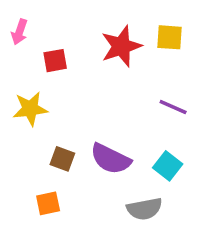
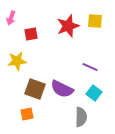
purple line: (173, 107) -> (90, 67), moved
brown square: (62, 159) -> (35, 89), size x1.5
gray semicircle: (144, 209) -> (81, 117), turned -78

